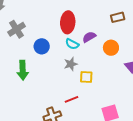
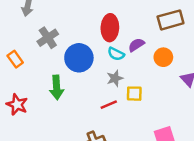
brown rectangle: (118, 17) -> (171, 20), size x1.5
blue circle: (42, 46) -> (79, 58), size x1.5
red line: (72, 99) -> (109, 105), moved

